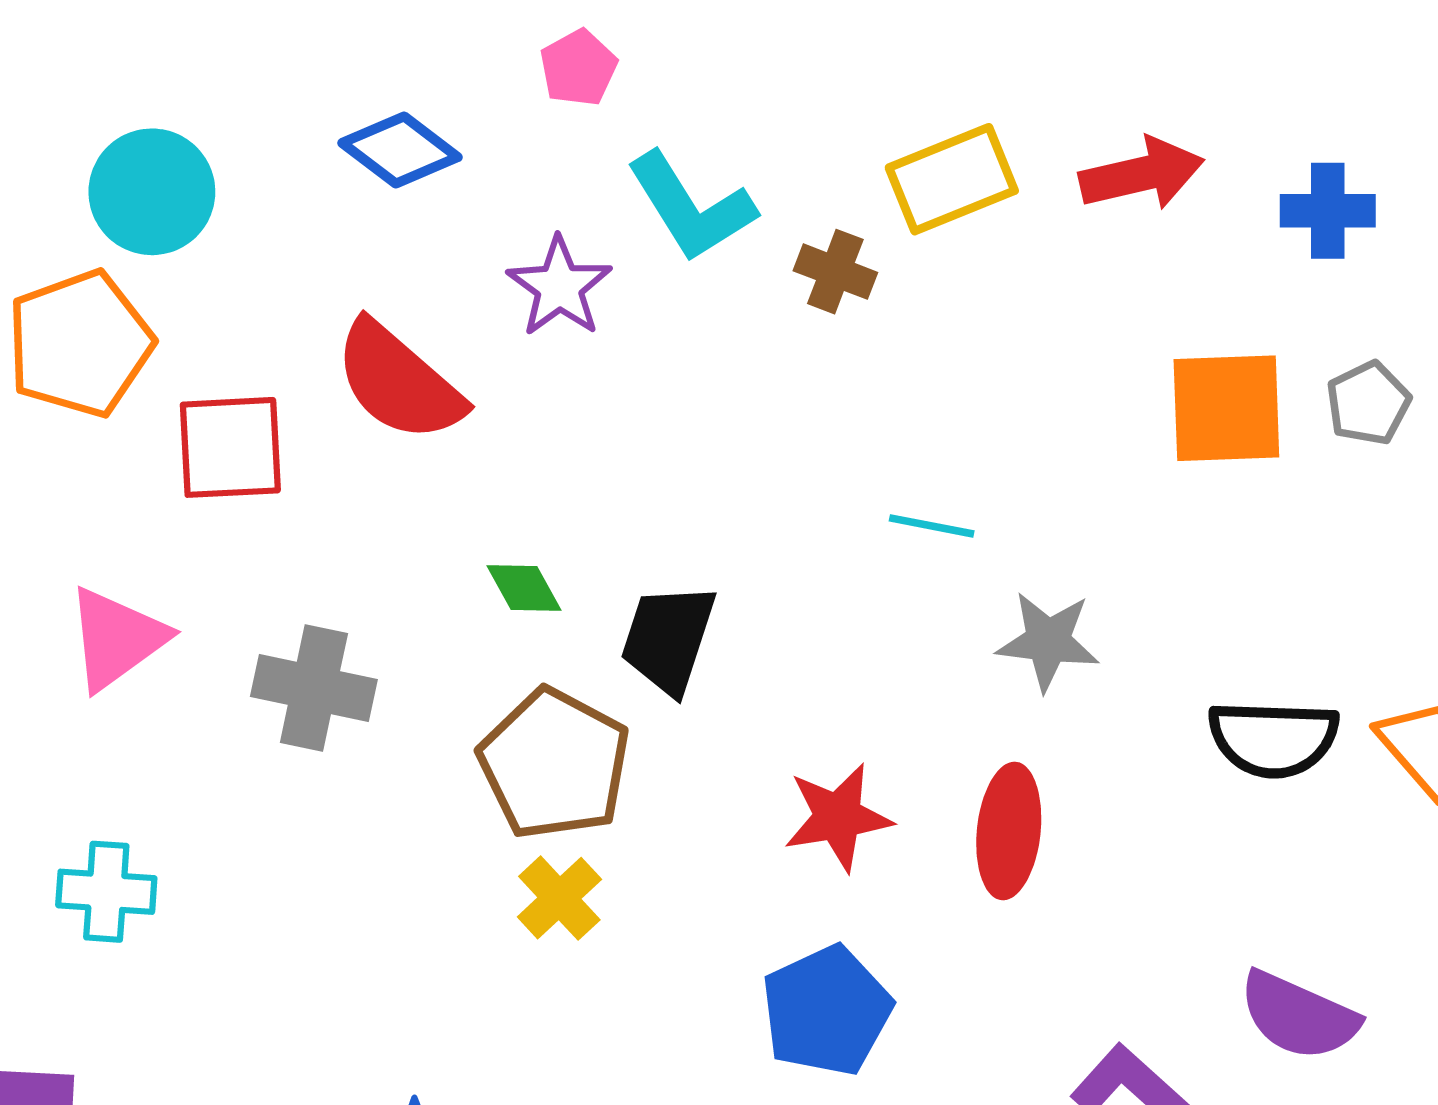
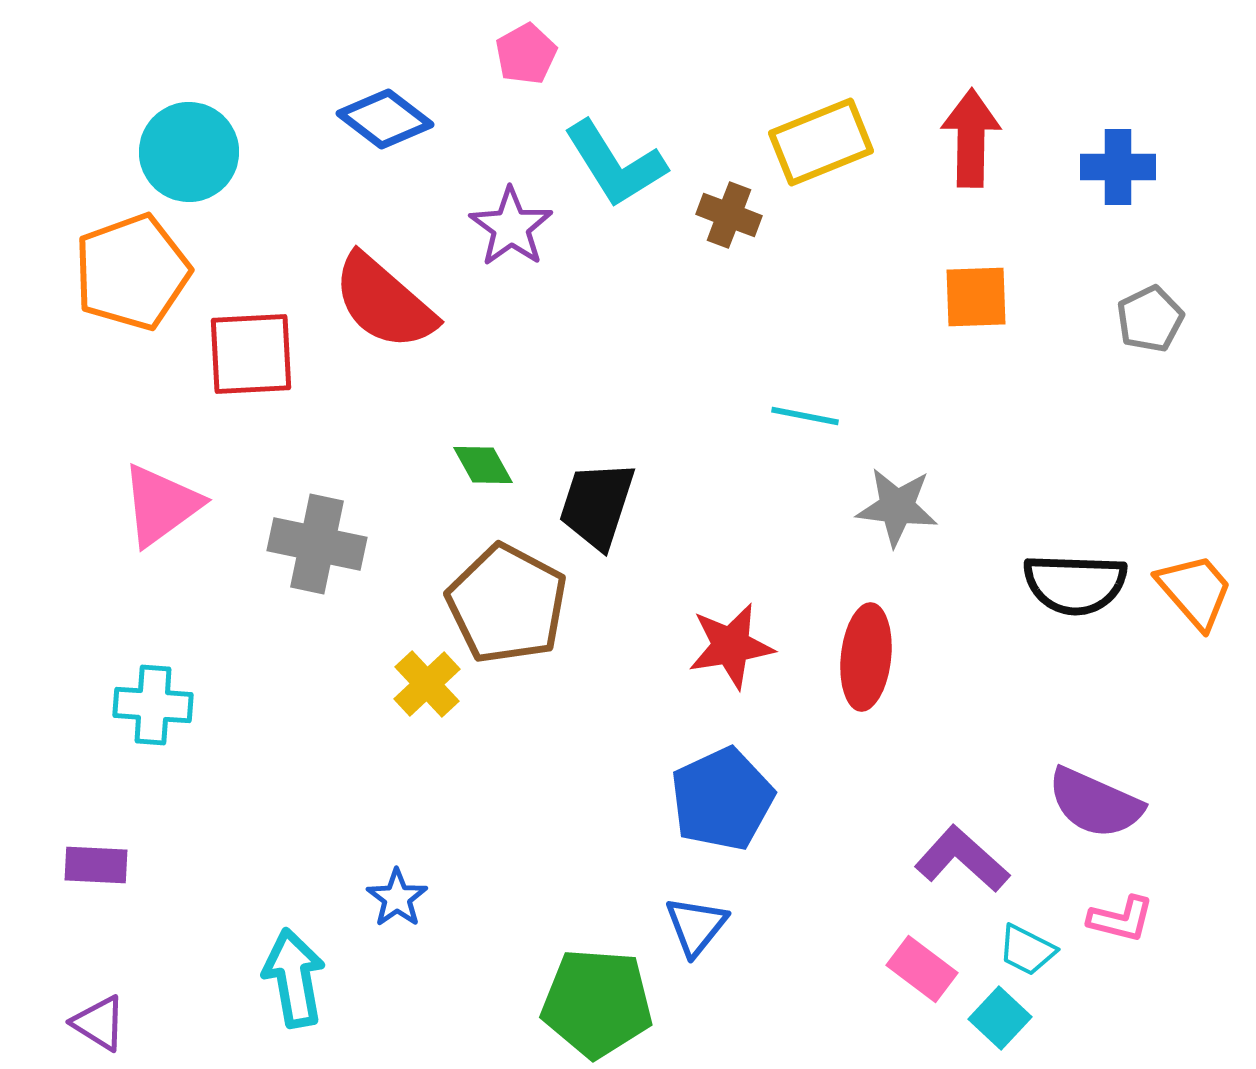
red arrow: (1142, 174) -> (971, 138), turned -76
orange square: (1226, 408) -> (976, 297), moved, size x0.7
yellow cross: (559, 898) -> (427, 684), moved

